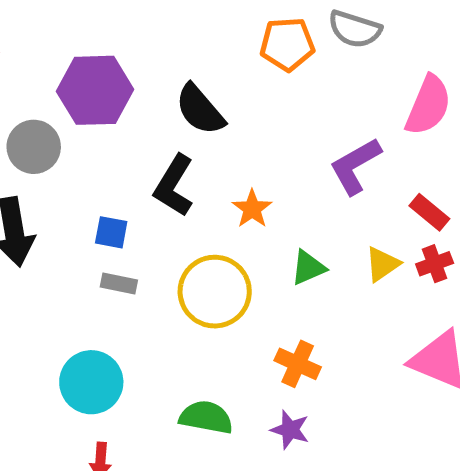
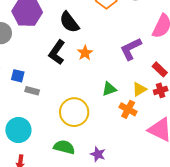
orange star: (252, 209) -> (85, 53), moved
blue square: (111, 232) -> (18, 76), moved
yellow circle: (215, 292) -> (74, 112), moved
orange cross: (298, 364) -> (128, 109), moved

